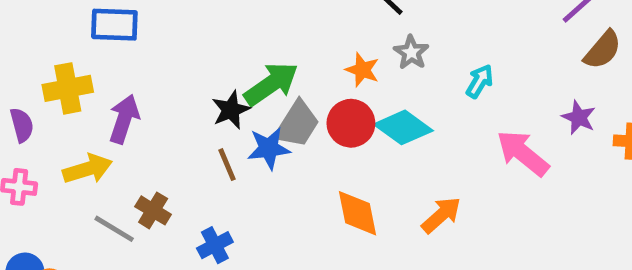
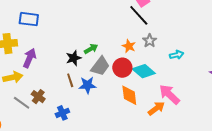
cyan arrow: (480, 81) -> (177, 55), turned 40
green arrow: (271, 84) -> (91, 49), size x0.6
blue star: (269, 148) -> (88, 85), moved
pink arrow: (523, 153) -> (169, 94), moved
orange diamond: (358, 213) -> (129, 95), moved

